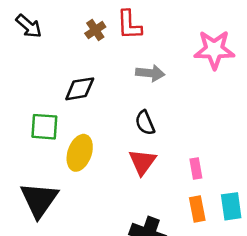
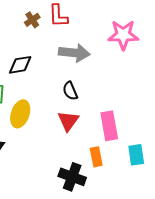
gray arrow: (150, 73) -> (74, 53), size x1.4
pink rectangle: (196, 168) -> (109, 126), size x1.8
orange rectangle: (197, 209) -> (96, 157), moved

